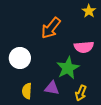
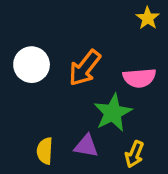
orange arrow: (51, 28) -> (85, 68), moved
white circle: (20, 58) -> (32, 65), moved

